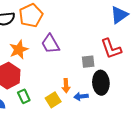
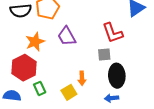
red L-shape: (111, 49) -> (113, 33), moved
blue arrow: (81, 96) -> (111, 98), moved

